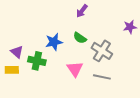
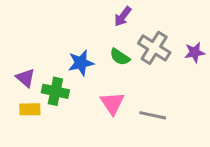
purple star: (130, 27) -> (195, 52), moved
gray cross: (102, 51) -> (154, 48), moved
yellow rectangle: (12, 70) -> (30, 109), moved

